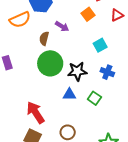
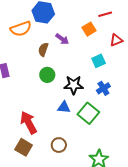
red triangle: (117, 15) -> (116, 40), moved
green circle: (50, 63) -> (47, 75), size x0.6
blue cross: (107, 72) -> (103, 88), turned 32
green square: (94, 98) -> (88, 113), size x1.5

